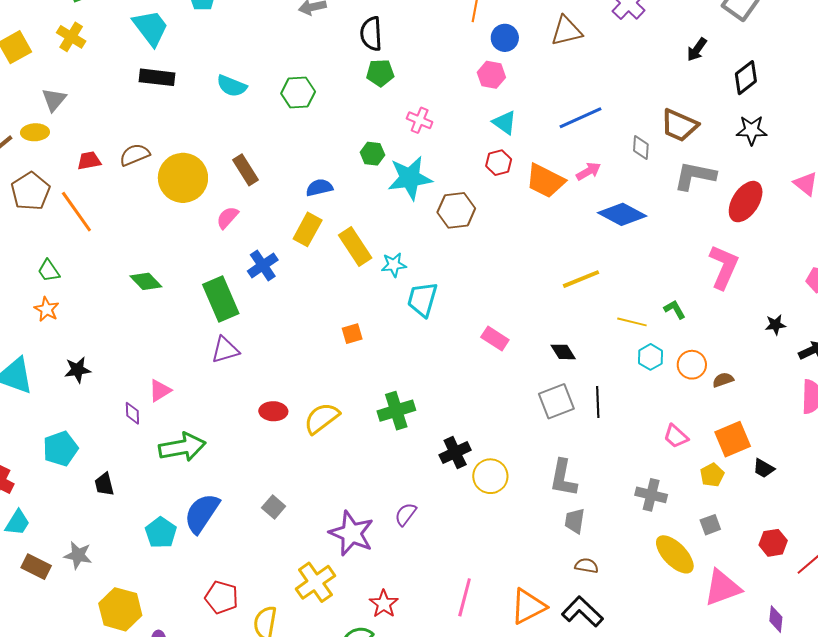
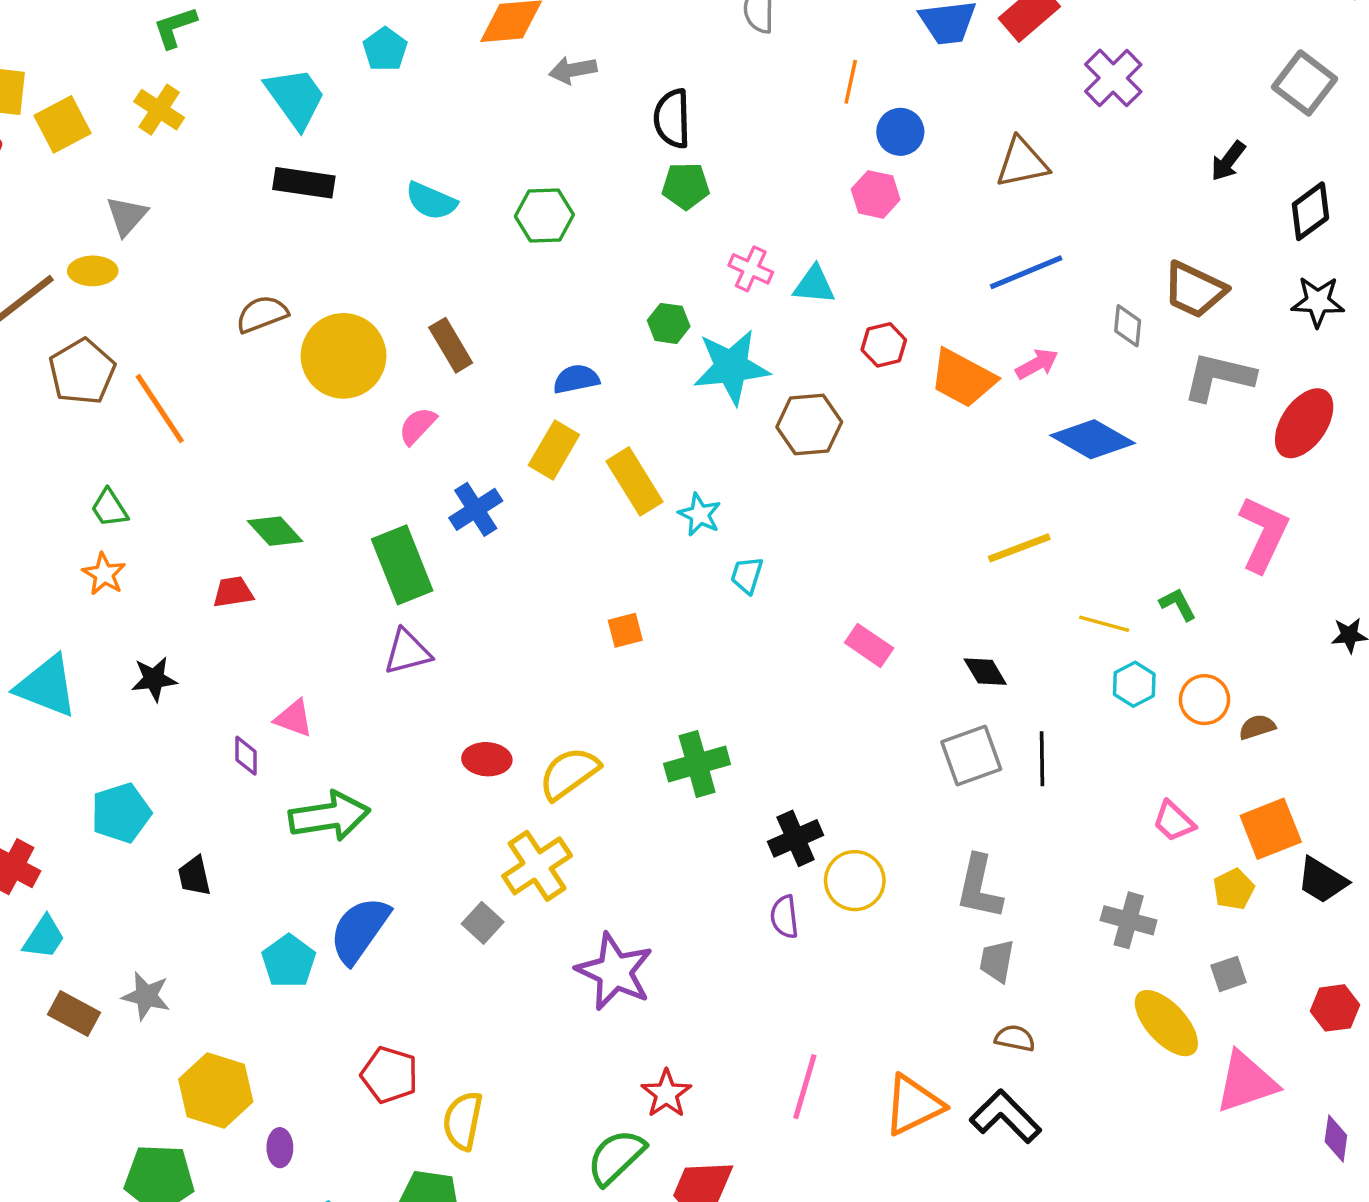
brown triangle: (566, 31) -> (1022, 163), moved
cyan triangle: (505, 123) -> (814, 285), moved, turned -32
red trapezoid: (89, 161) -> (233, 592), moved
cyan star: (394, 265) -> (700, 515), turned 30
cyan trapezoid: (422, 299) -> (747, 575), size x0.6
pink triangle: (160, 391) -> (294, 718), turned 50
black trapezoid: (764, 468) -> (1322, 880), size x1.4
purple semicircle: (406, 514) -> (784, 917), moved, turned -45
yellow cross: (315, 582) -> (537, 866), moved

